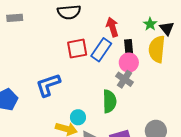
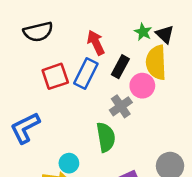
black rectangle: (129, 48) -> (120, 67), turned 42
pink circle: (129, 63) -> (142, 86), moved
gray cross: (125, 79) -> (121, 106), turned 30

